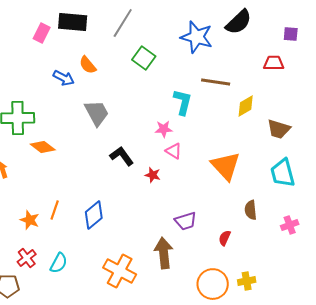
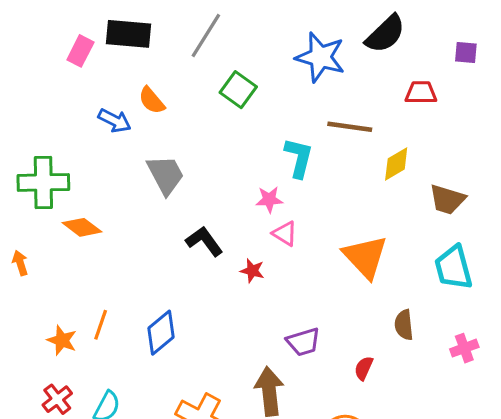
red trapezoid: (274, 63) -> (421, 93), moved

